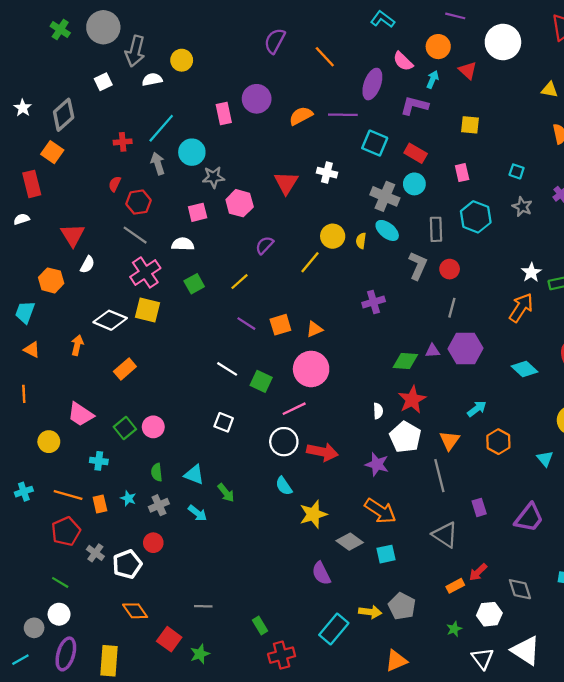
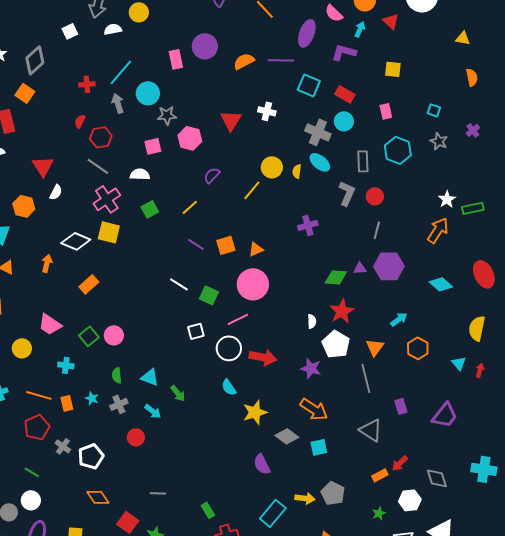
white square: (224, 422) -> (196, 331), moved, turned -36
red circle: (153, 543) -> (136, 437), moved

